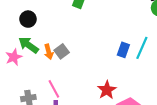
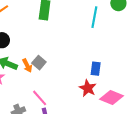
cyan line: (142, 48) -> (94, 17), moved
blue rectangle: (123, 50) -> (96, 69), moved

